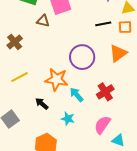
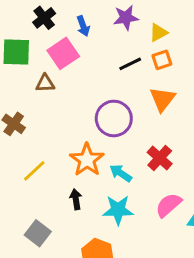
orange star: (57, 80) -> (87, 160), turned -30
black arrow: (42, 104) -> (76, 199), turned 56
cyan star: (68, 119) -> (118, 210), size x1.5
pink semicircle: (102, 125) -> (169, 205), turned 30

